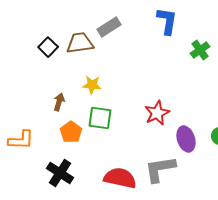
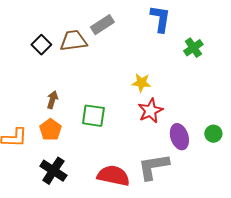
yellow star: (92, 85) -> (141, 83), moved
orange pentagon: (71, 132) -> (50, 130), moved

